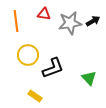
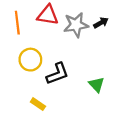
red triangle: (44, 14) -> (48, 15), size x1.5

